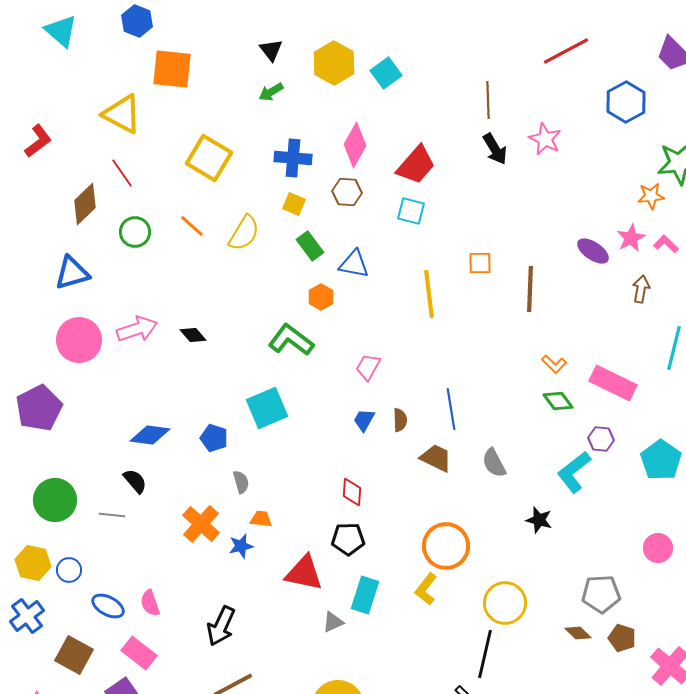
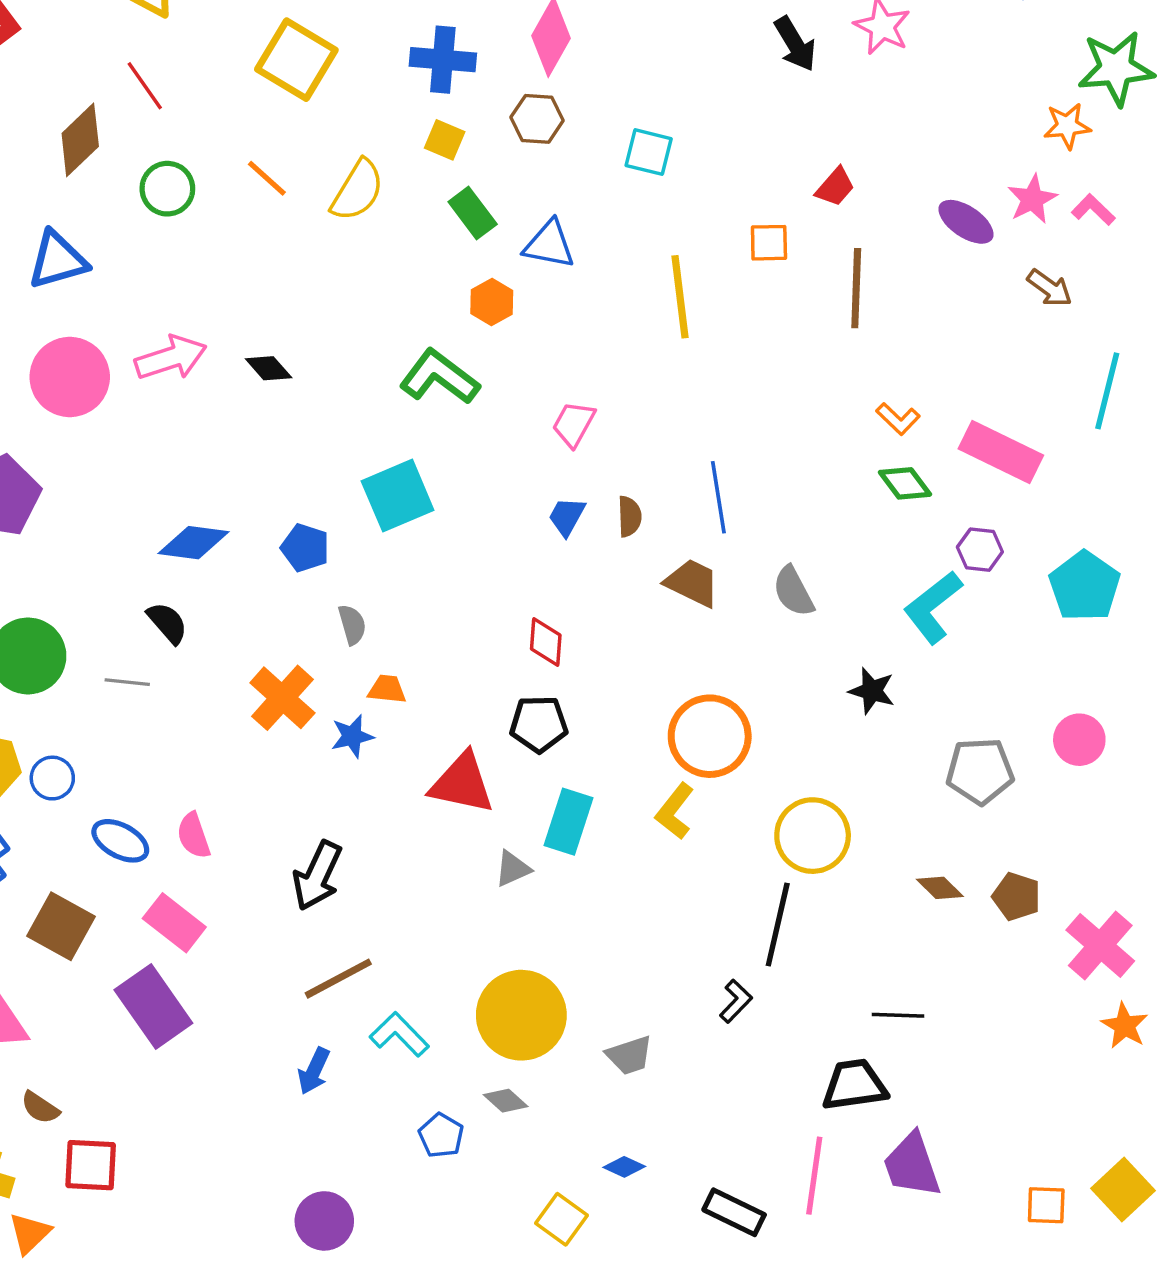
red trapezoid: (416, 165) -> (835, 187), moved, size x0.6
brown arrow: (641, 289) -> (1050, 288), turned 116
gray pentagon: (601, 594) -> (980, 771), moved

